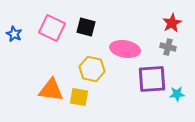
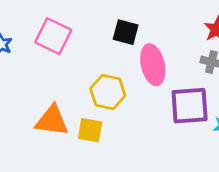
black square: (86, 27) -> (126, 32), moved
pink ellipse: (125, 49) -> (153, 65), turned 68

